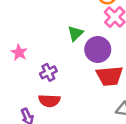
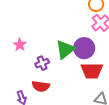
green triangle: (75, 33) -> (65, 49), moved, size x1.5

